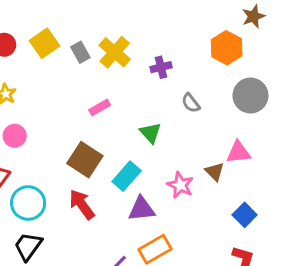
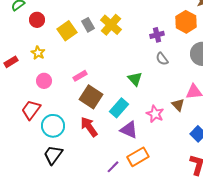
yellow square: (44, 43) -> (67, 31), moved
purple cross: (161, 67) -> (157, 35), moved
pink rectangle: (100, 107) -> (80, 76), moved
purple triangle: (142, 209) -> (129, 130), turned 30

